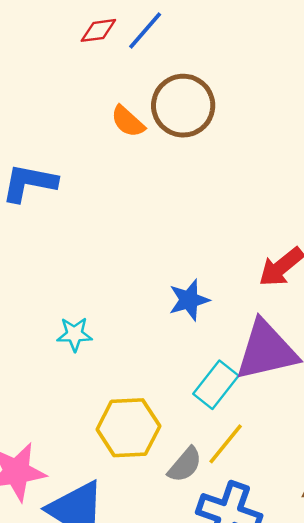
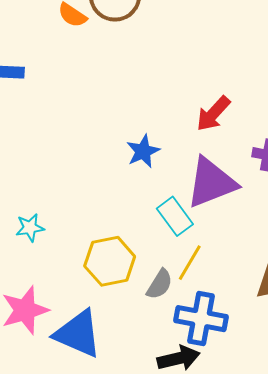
cyan star: (74, 334) -> (30, 228), moved
cyan rectangle: (216, 385) -> (175, 216), turned -66

